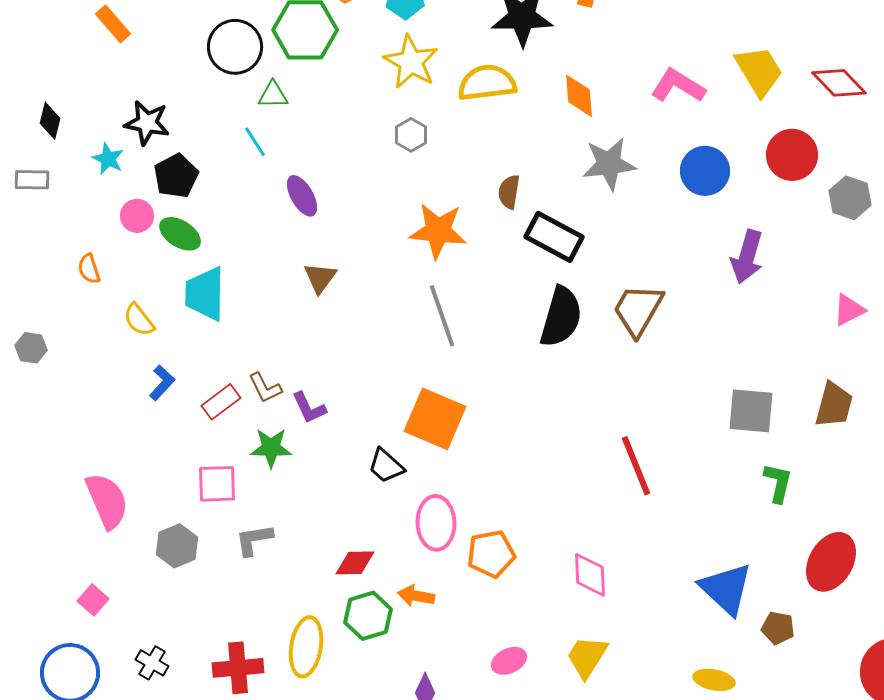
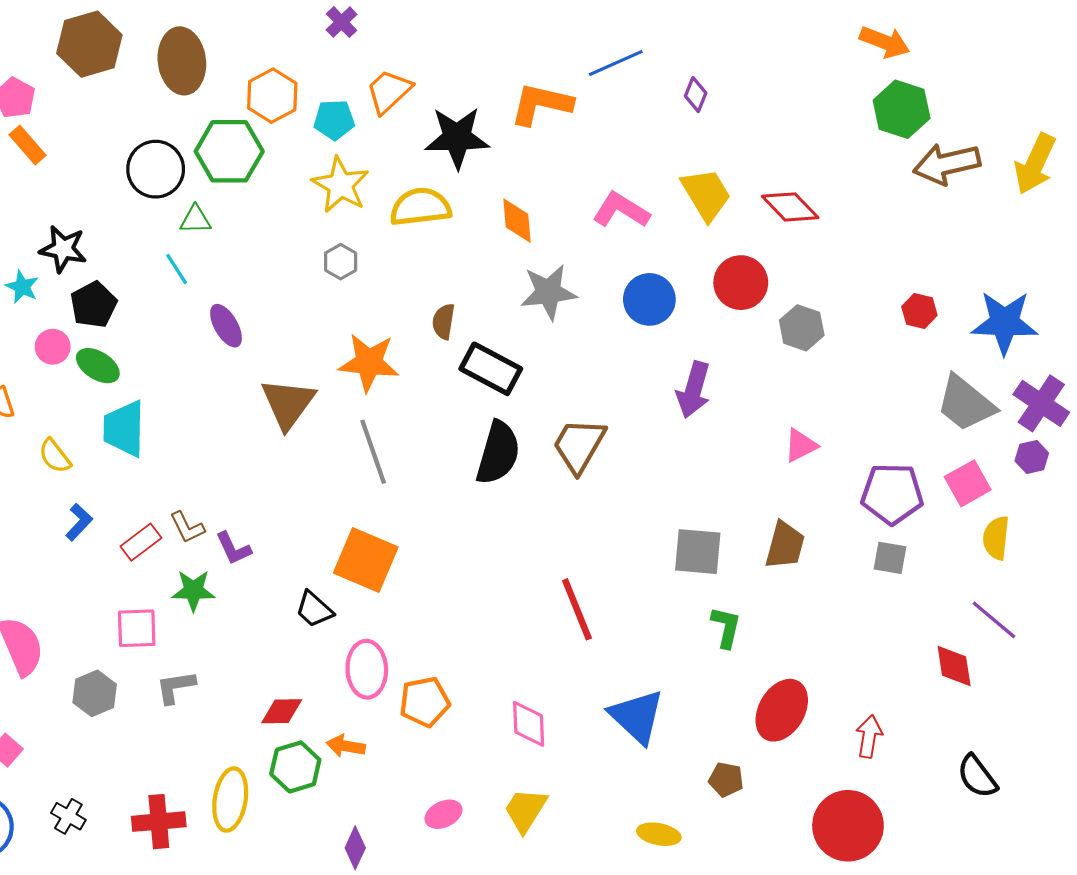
brown triangle: (320, 278) -> (288, 403), moved, size x1.6
blue triangle: (726, 589) -> (637, 717), moved

